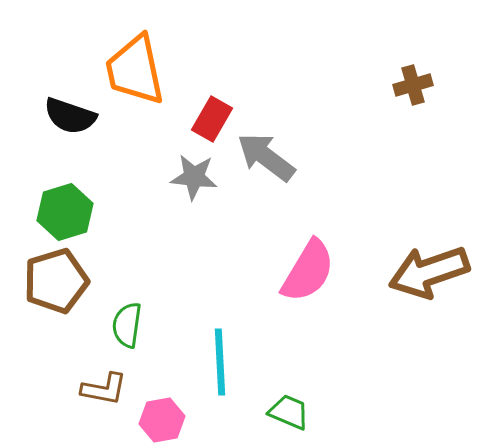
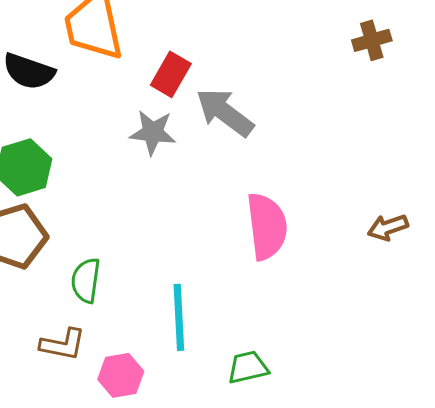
pink semicircle: (308, 271) -> (267, 226), turned -38
brown arrow: (429, 272) -> (388, 227), size x0.5
green trapezoid: (289, 412) -> (248, 367), turned -36

